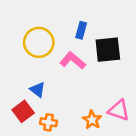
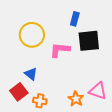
blue rectangle: (81, 30) -> (75, 19), moved
pink L-shape: (73, 61) -> (60, 50), turned -35

